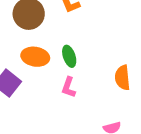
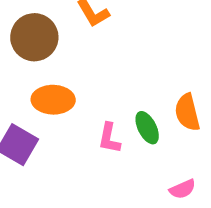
green ellipse: (69, 56) -> (147, 128), moved

